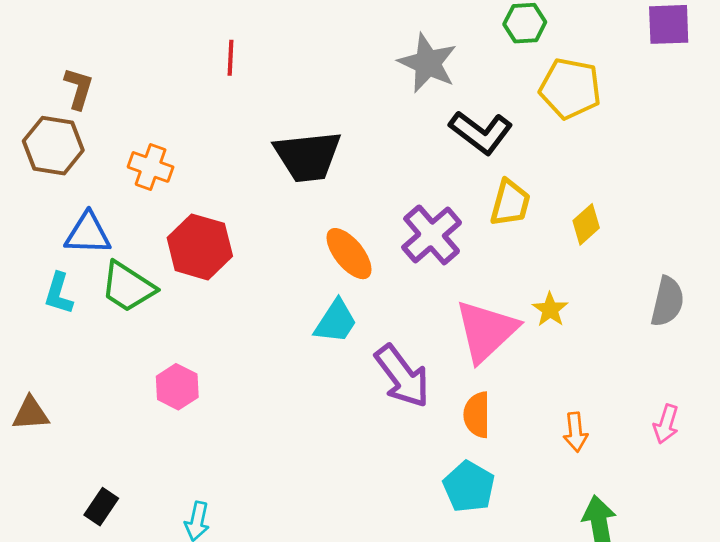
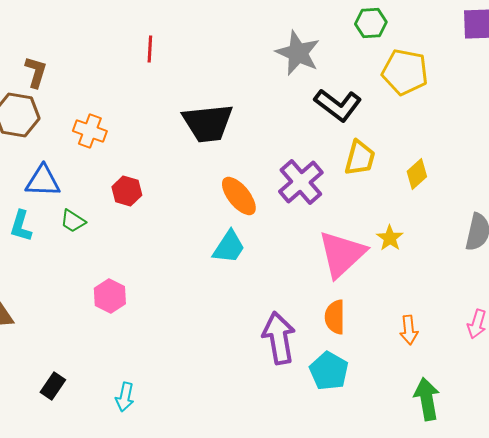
red hexagon: (200, 247) -> (127, 191), size x0.6
green trapezoid: (128, 287) -> (73, 221), size x0.6
purple arrow: (402, 376) -> (279, 338), moved, turned -153

